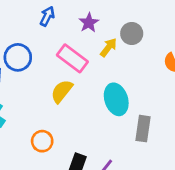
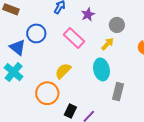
yellow arrow: (108, 47) -> (108, 44), moved
yellow semicircle: (62, 91) -> (63, 71), moved
orange circle: (42, 141) -> (47, 93), size x1.5

